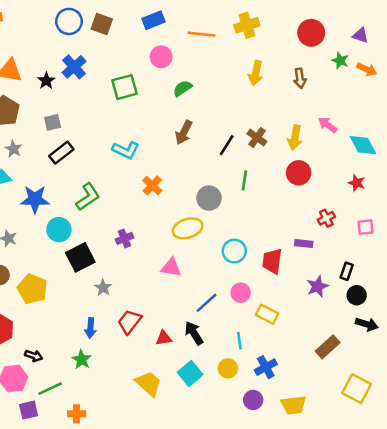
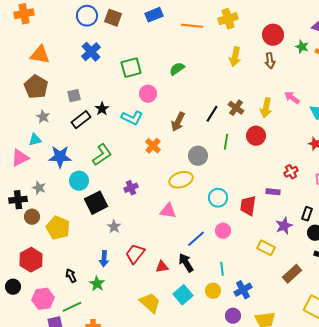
red circle: (311, 33) -> (273, 35), moved
pink circle: (161, 57) -> (148, 94), moved
black star: (46, 81) -> (102, 109), moved
brown arrow: (184, 132) -> (178, 122), moved
red circle: (299, 173) -> (256, 136), moved
yellow rectangle: (267, 314) -> (266, 248), moved
black arrow: (34, 356) -> (71, 276), moved, turned -136

